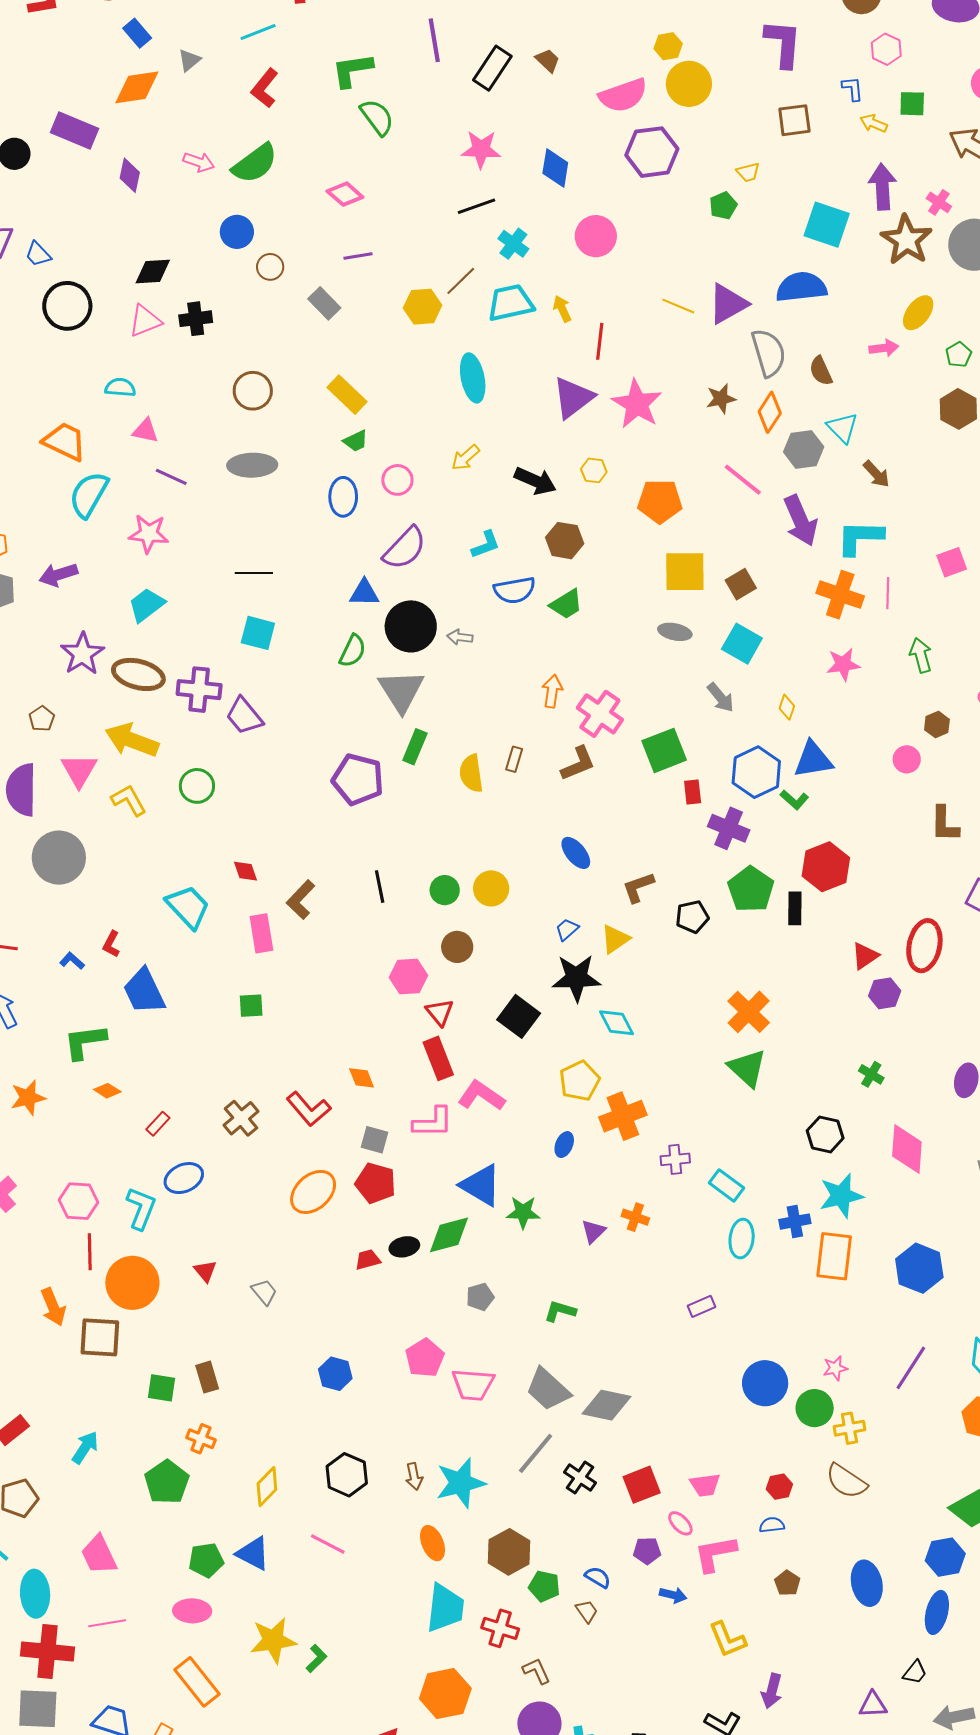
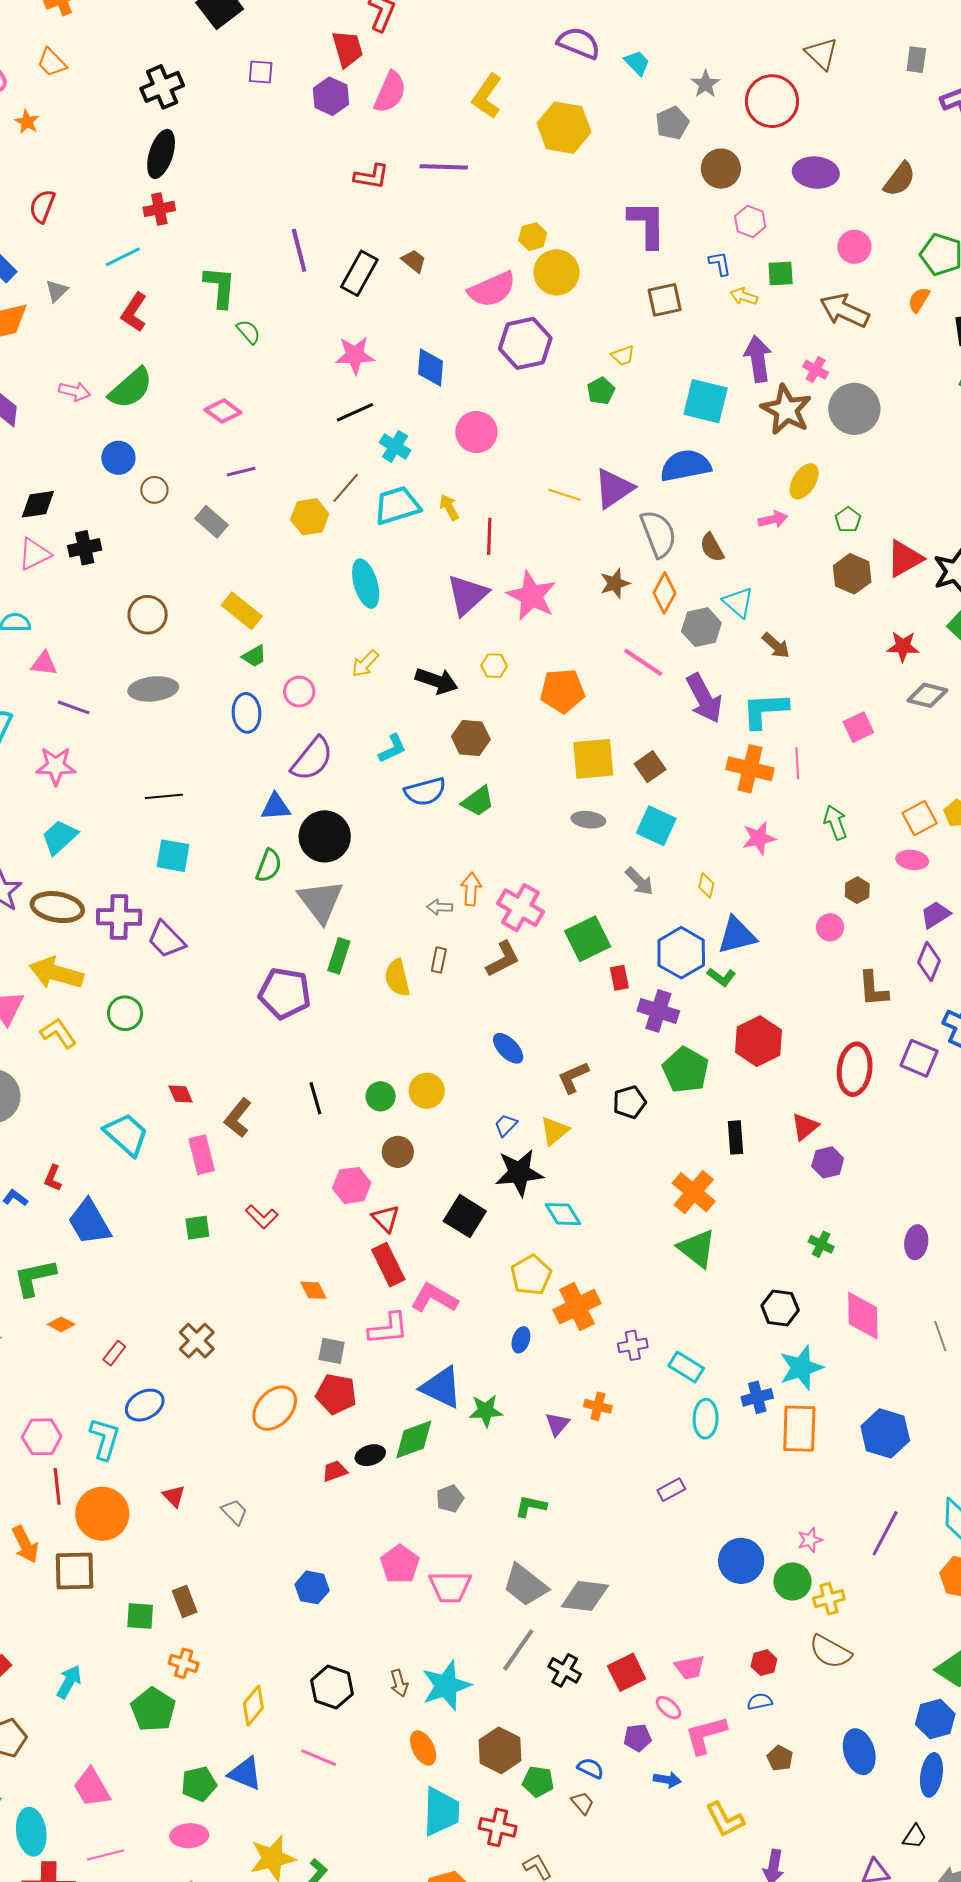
green L-shape: (352, 70) -> (220, 287), turned 108
green semicircle: (377, 117) -> (248, 332), size x0.7
gray arrow: (460, 637) -> (440, 907), moved
black rectangle: (795, 908) -> (735, 1137), moved
red ellipse: (924, 946) -> (855, 1069), moved
red L-shape: (309, 1109) -> (262, 1217), moved, size x0.7

